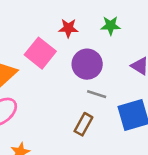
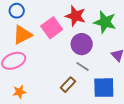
green star: (111, 26) -> (105, 22), size x1.6
red star: (68, 28) -> (76, 16), size x1.5

